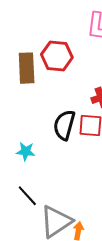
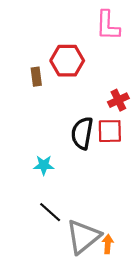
brown rectangle: (27, 68) -> (36, 77), size x0.6

